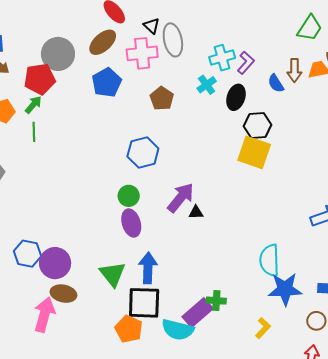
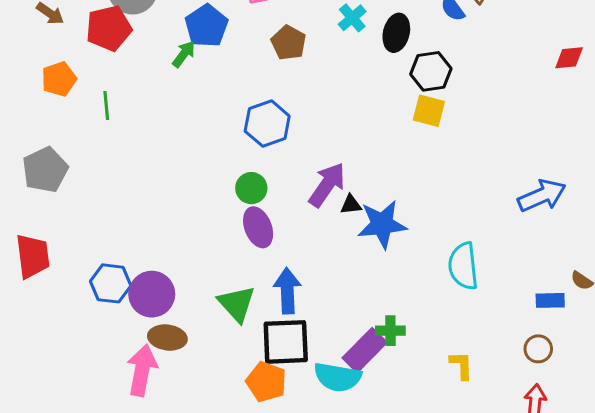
green arrow: (33, 105) -> (184, 54), moved
yellow square: (254, 152) -> (429, 111), size x0.7
blue star: (285, 289) -> (382, 224), moved
yellow L-shape: (263, 328) -> (461, 365), turned -40

